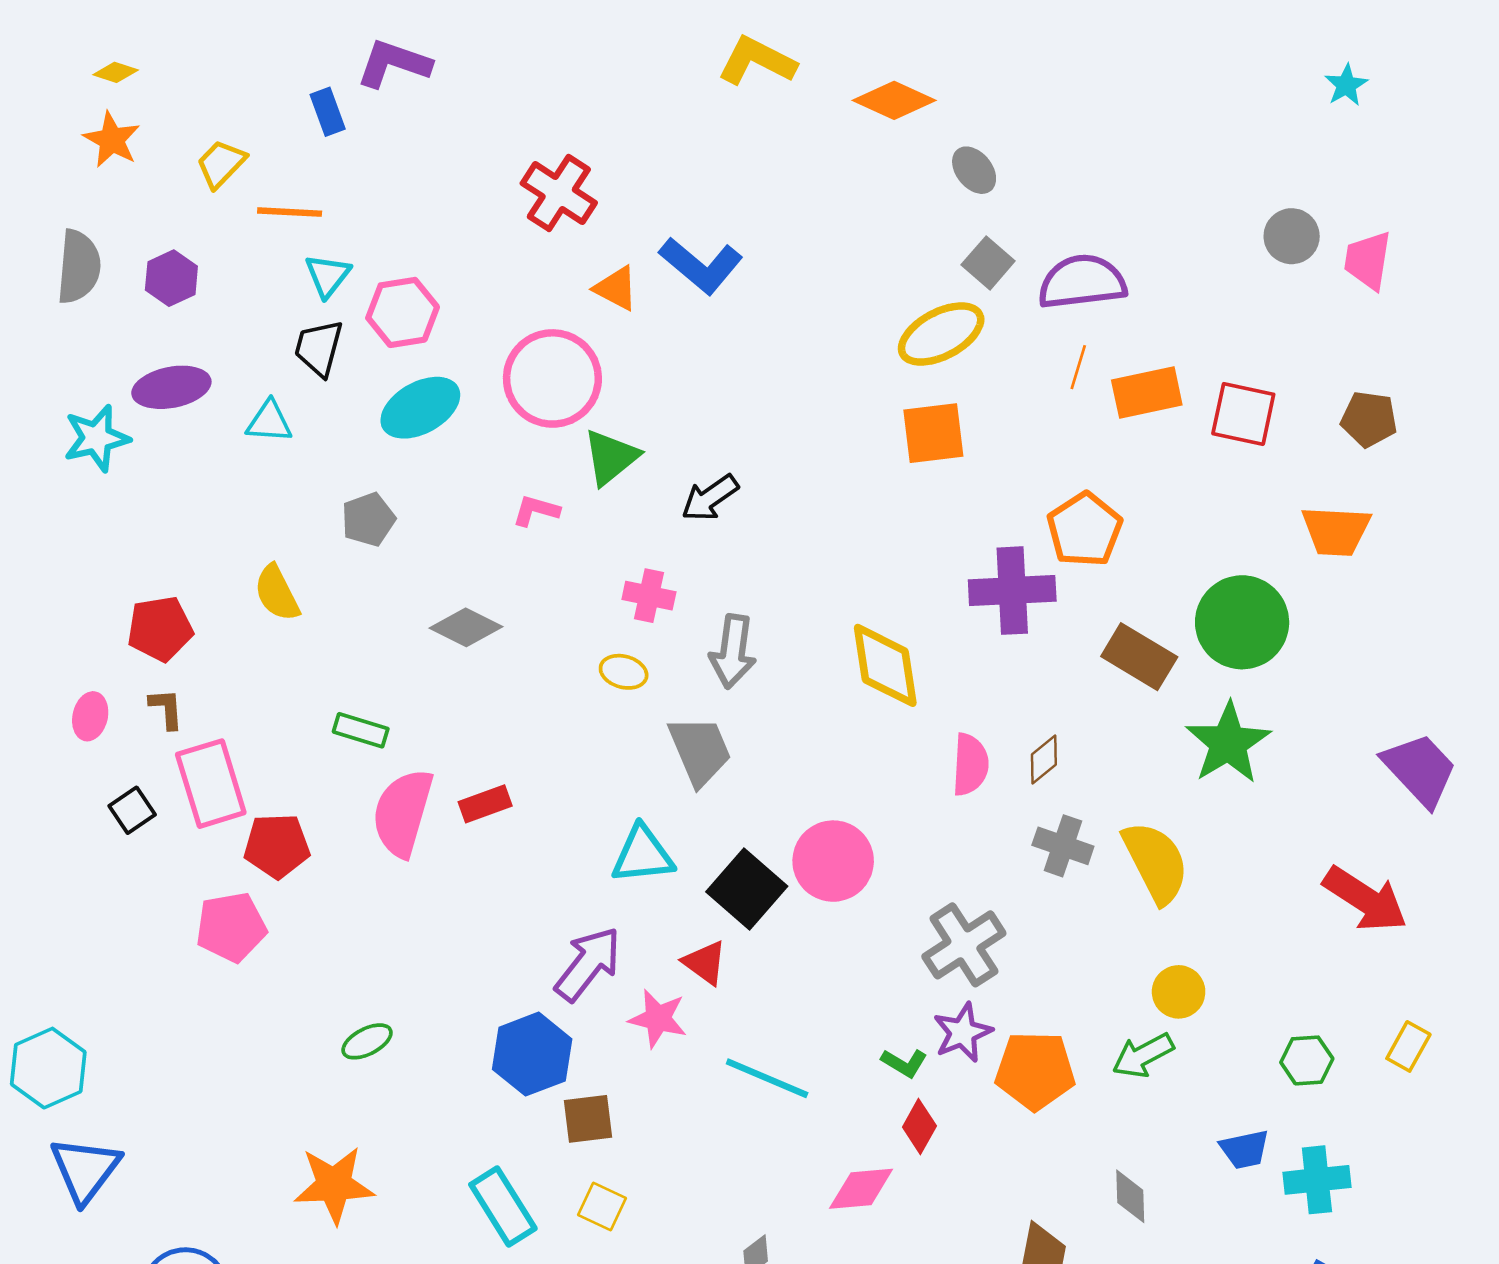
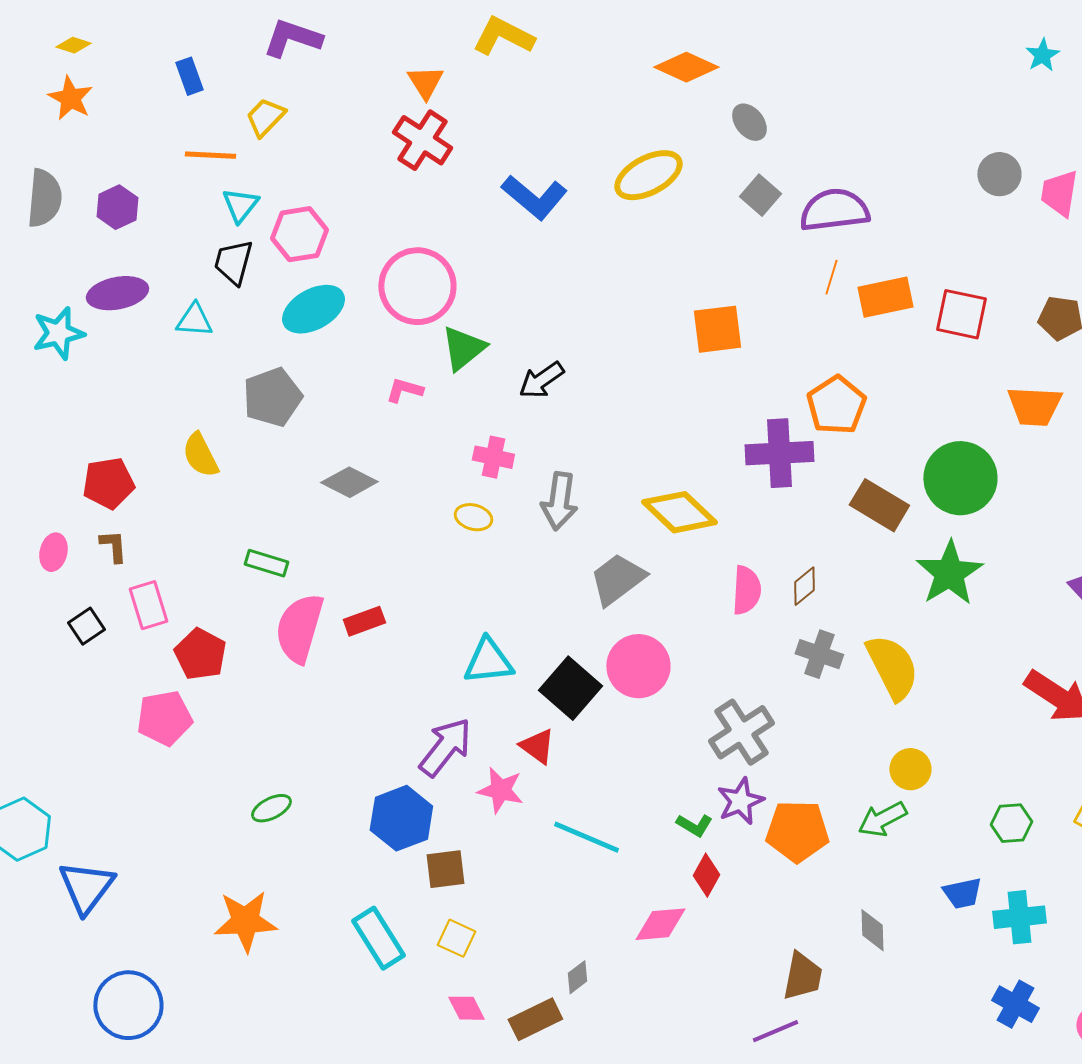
yellow L-shape: (757, 61) -> (503, 36), moved
blue rectangle: (328, 112) -> (189, 76), moved
yellow trapezoid: (221, 164) -> (265, 117), moved
orange triangle: (616, 288) -> (425, 82), moved, turned 30
yellow ellipse: (941, 334) -> (648, 175), moved
gray pentagon: (368, 519) -> (272, 397), size x1.4
yellow diamond: (885, 665) -> (679, 512), turned -38
gray trapezoid: (700, 751) -> (617, 579), moved, turned -104
pink rectangle: (211, 784) -> (148, 605), size x0.7
red pentagon: (277, 846) -> (200, 654), turned 30
blue triangle: (85, 1170) -> (86, 887), moved

